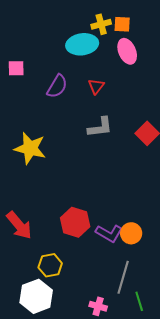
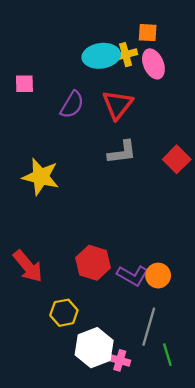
yellow cross: (101, 24) -> (126, 55), moved
red triangle: (96, 86) -> (117, 105), size x1.6
white hexagon: (36, 296) -> (94, 348), moved

